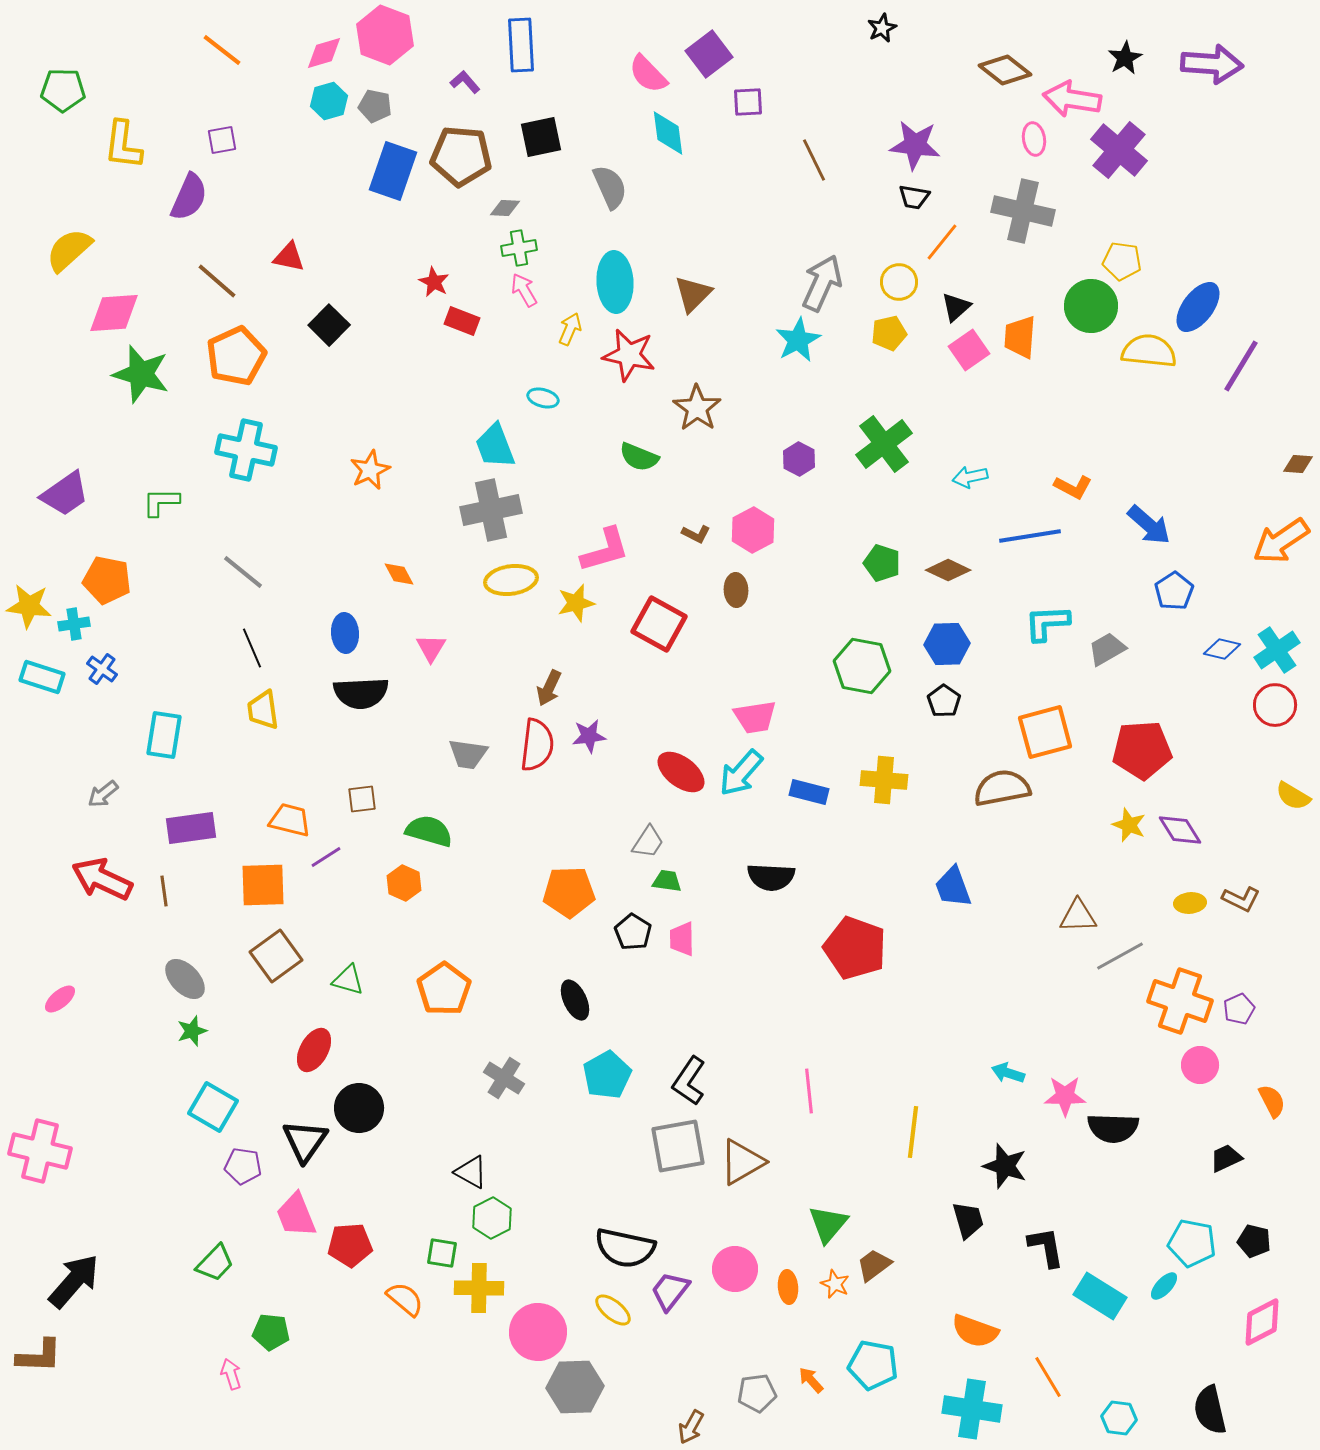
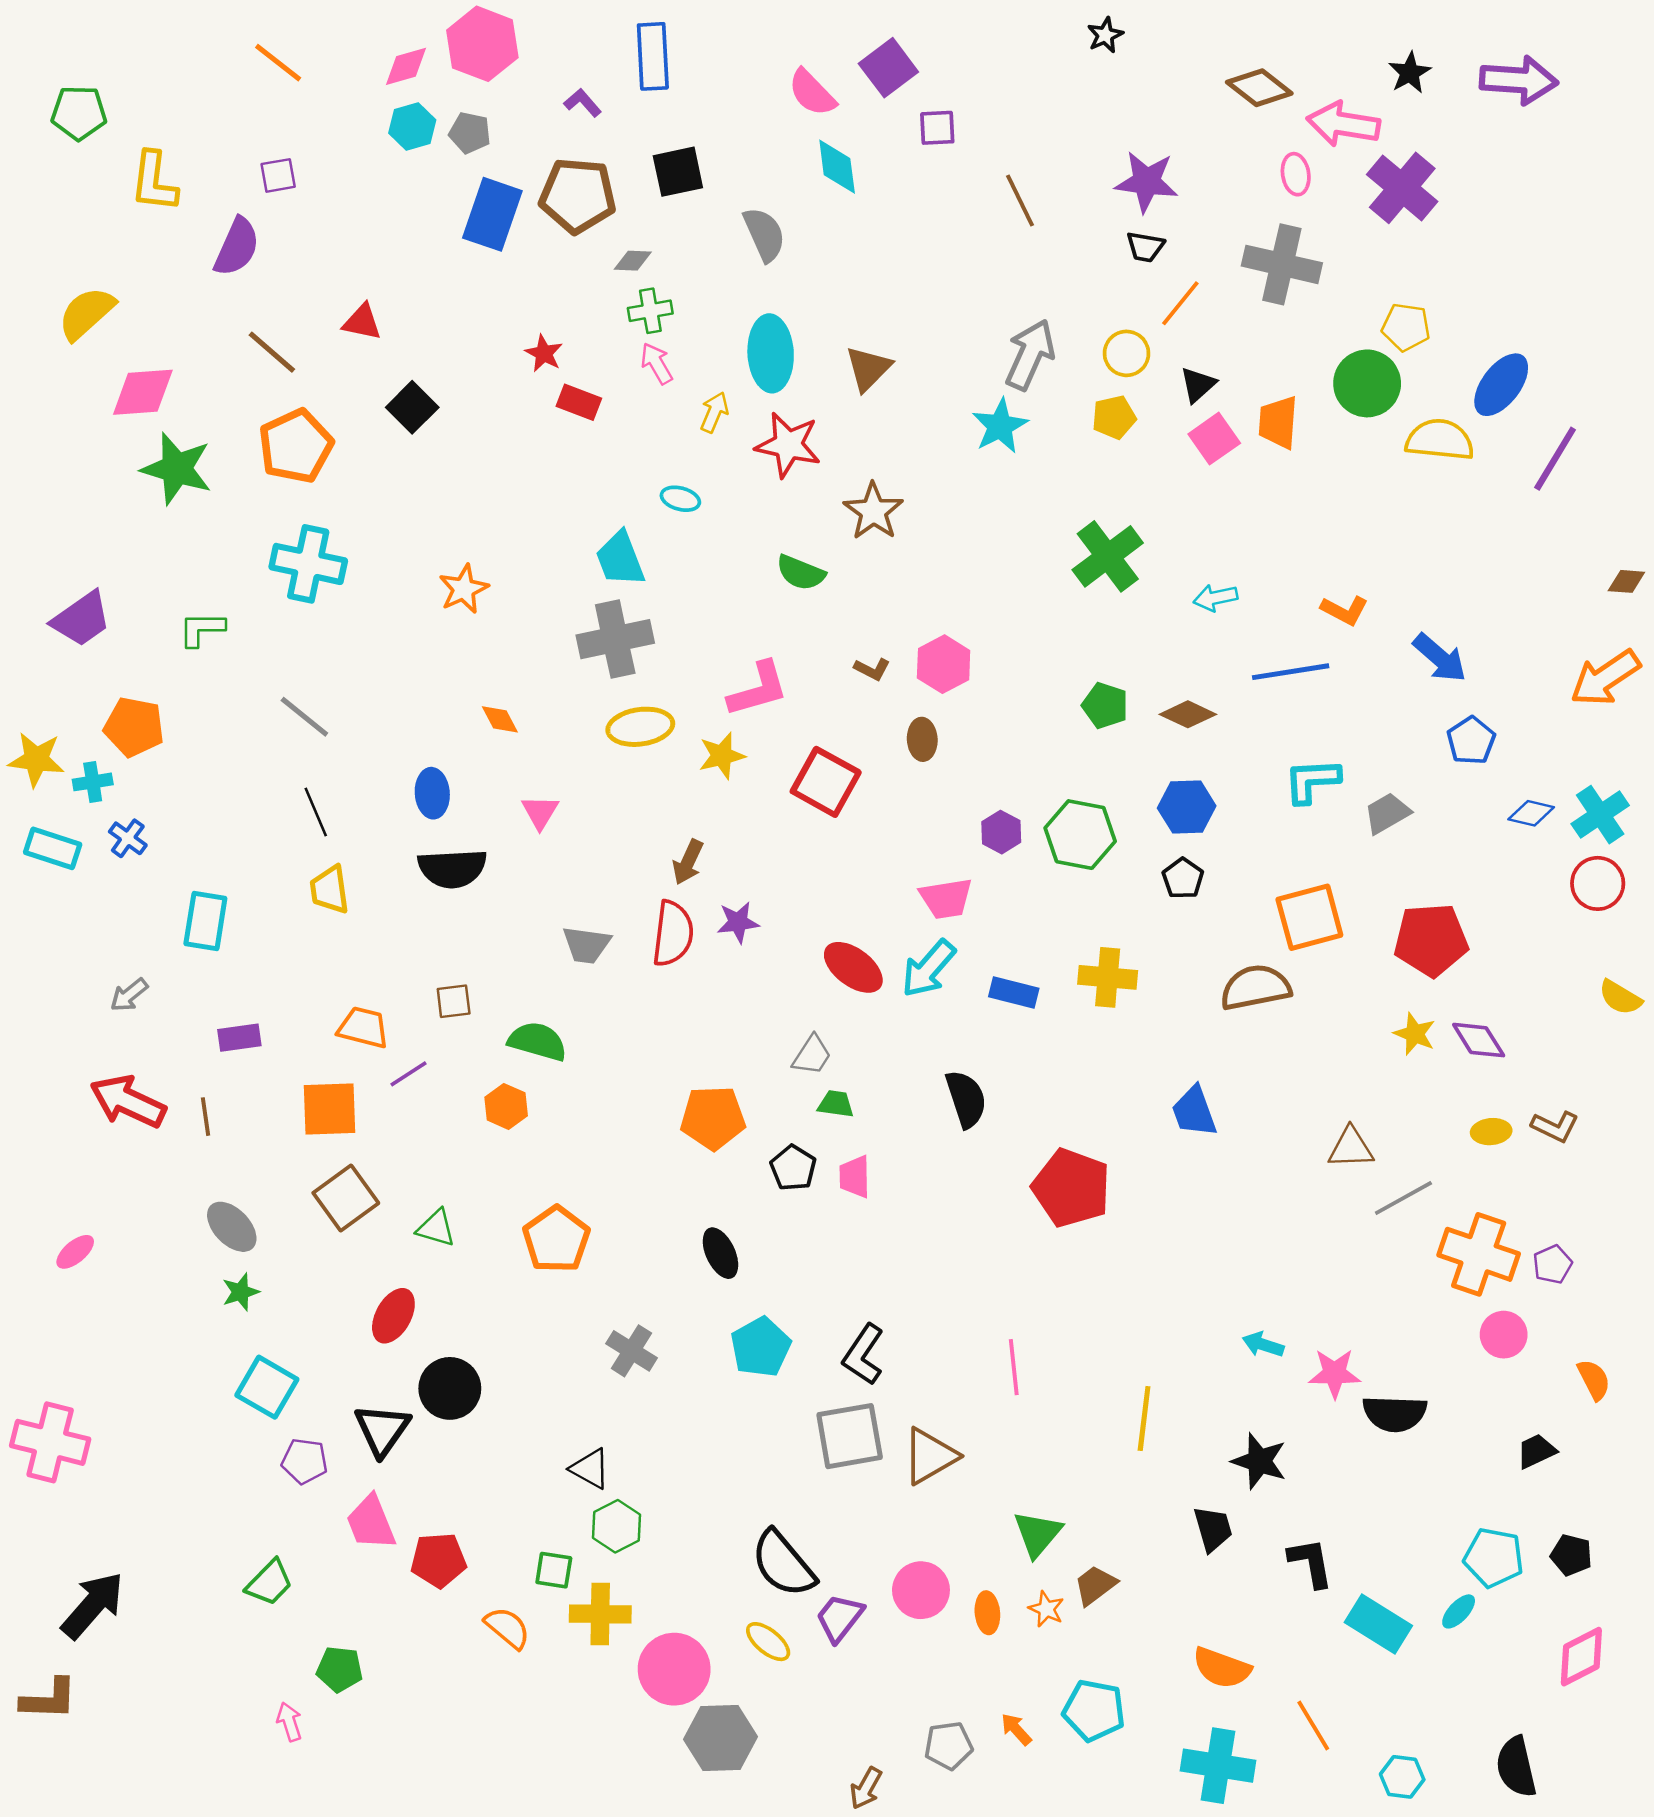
purple hexagon: (799, 459) -> (1001, 832), moved
purple rectangle: (191, 828) -> (239, 1038), size x0.7
black semicircle: (771, 877) -> (966, 1099), turned -111
black semicircle: (625, 1248) -> (783, 1564), turned 38

